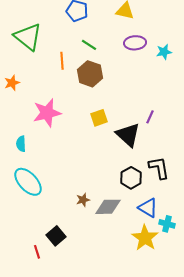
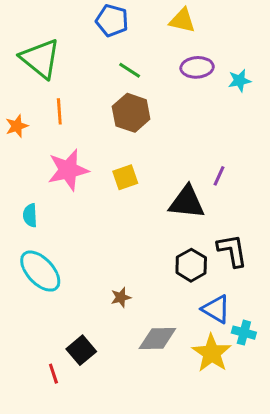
orange line: (62, 61) -> (59, 111), moved
yellow square: (99, 118) -> (125, 177), moved
black triangle: (128, 135) -> (187, 202), turned -36
gray diamond: (108, 207) -> (157, 338), moved

